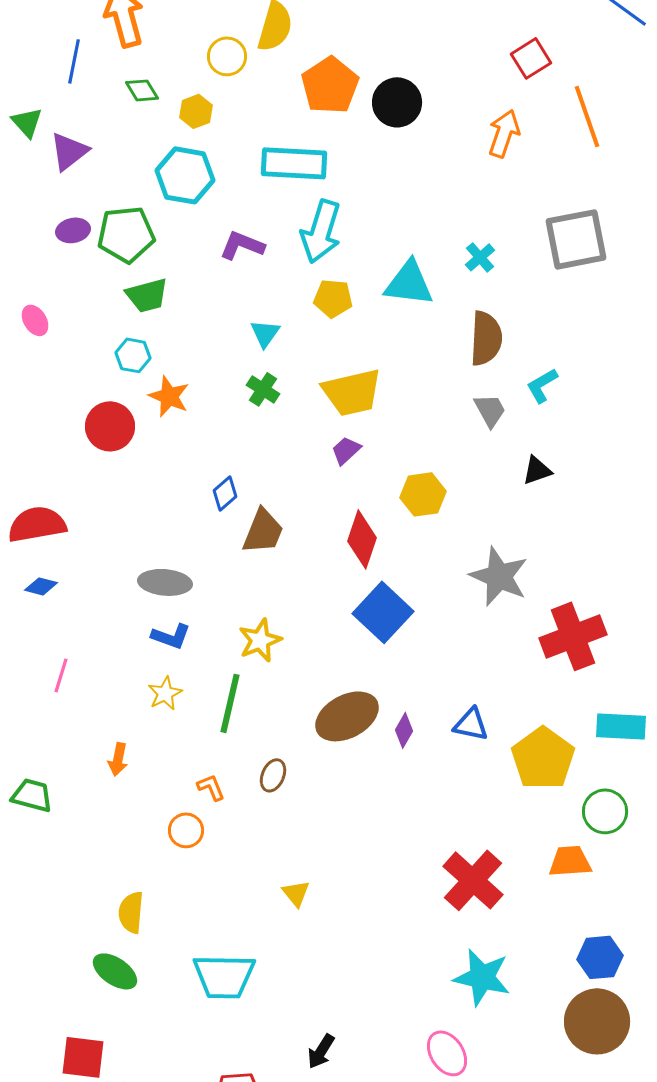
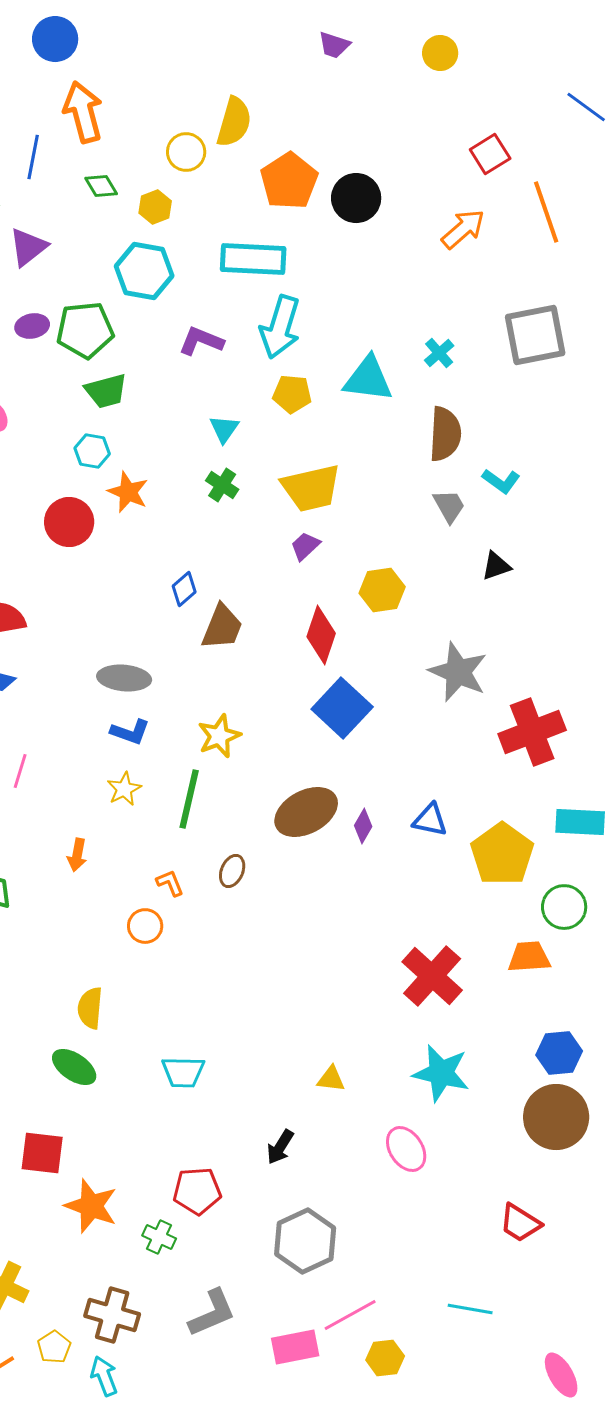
orange arrow: (504, 133) -> (463, 229), turned 30
cyan L-shape: (542, 385) -> (501, 481), turned -114
yellow triangle: (296, 893) -> (331, 1079), moved, turned -44
cyan trapezoid: (224, 976) -> (183, 1072), size x0.7

